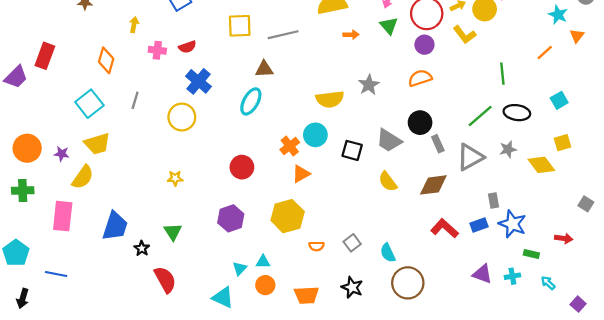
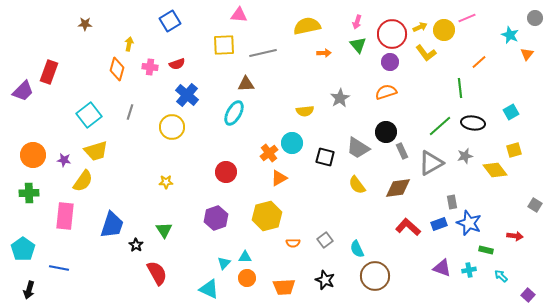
orange line: (545, 52) -> (479, 62), moved
orange diamond: (106, 60) -> (117, 69), moved
yellow semicircle: (330, 99) -> (305, 111), size x0.7

